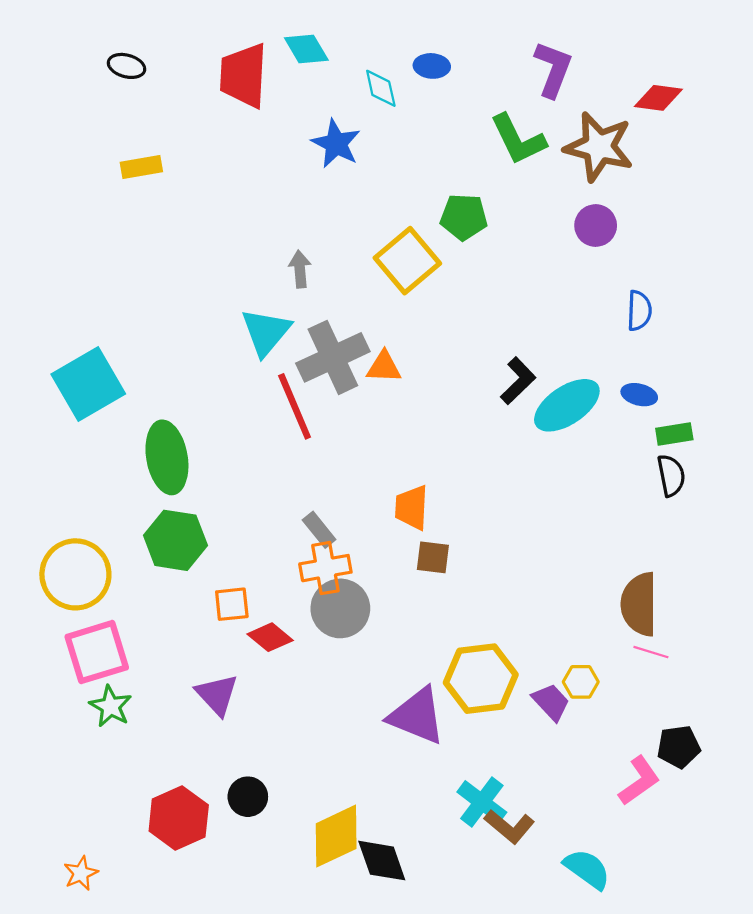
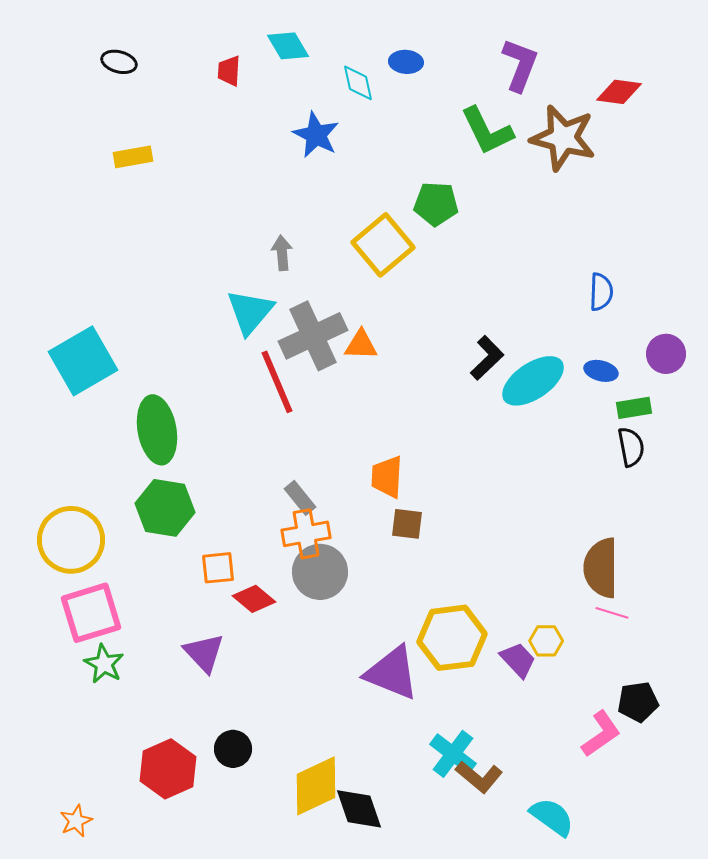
red trapezoid: (244, 76) -> (229, 71), size x0.5
purple circle: (596, 226) -> (666, 354), moved

